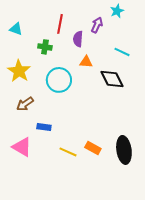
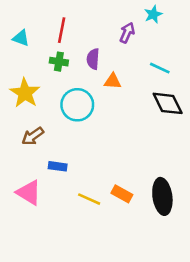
red line: (60, 24) -> (62, 30), moved
purple semicircle: (78, 39) -> (93, 59), moved
black diamond: (112, 79) -> (168, 103), moved

